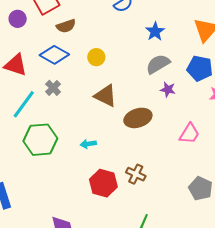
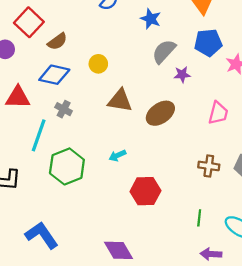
brown cross: (136, 174) -> (209, 166), moved

